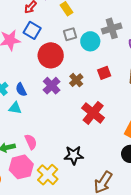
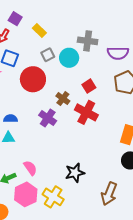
gray cross: (112, 28) -> (88, 41), turned 36
purple cross: (52, 86) -> (48, 118), moved
blue semicircle: (21, 90) -> (11, 119), turned 128
red cross: (93, 113) -> (86, 112), moved

